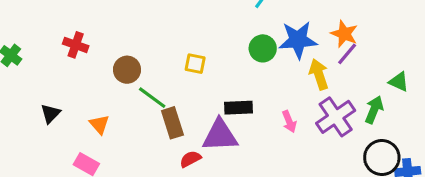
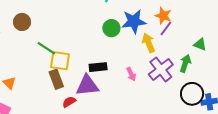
yellow square: (195, 64) -> (60, 61), moved, size x1.5
brown circle: (127, 70) -> (22, 22), moved
green line: (152, 98) -> (46, 48), moved

